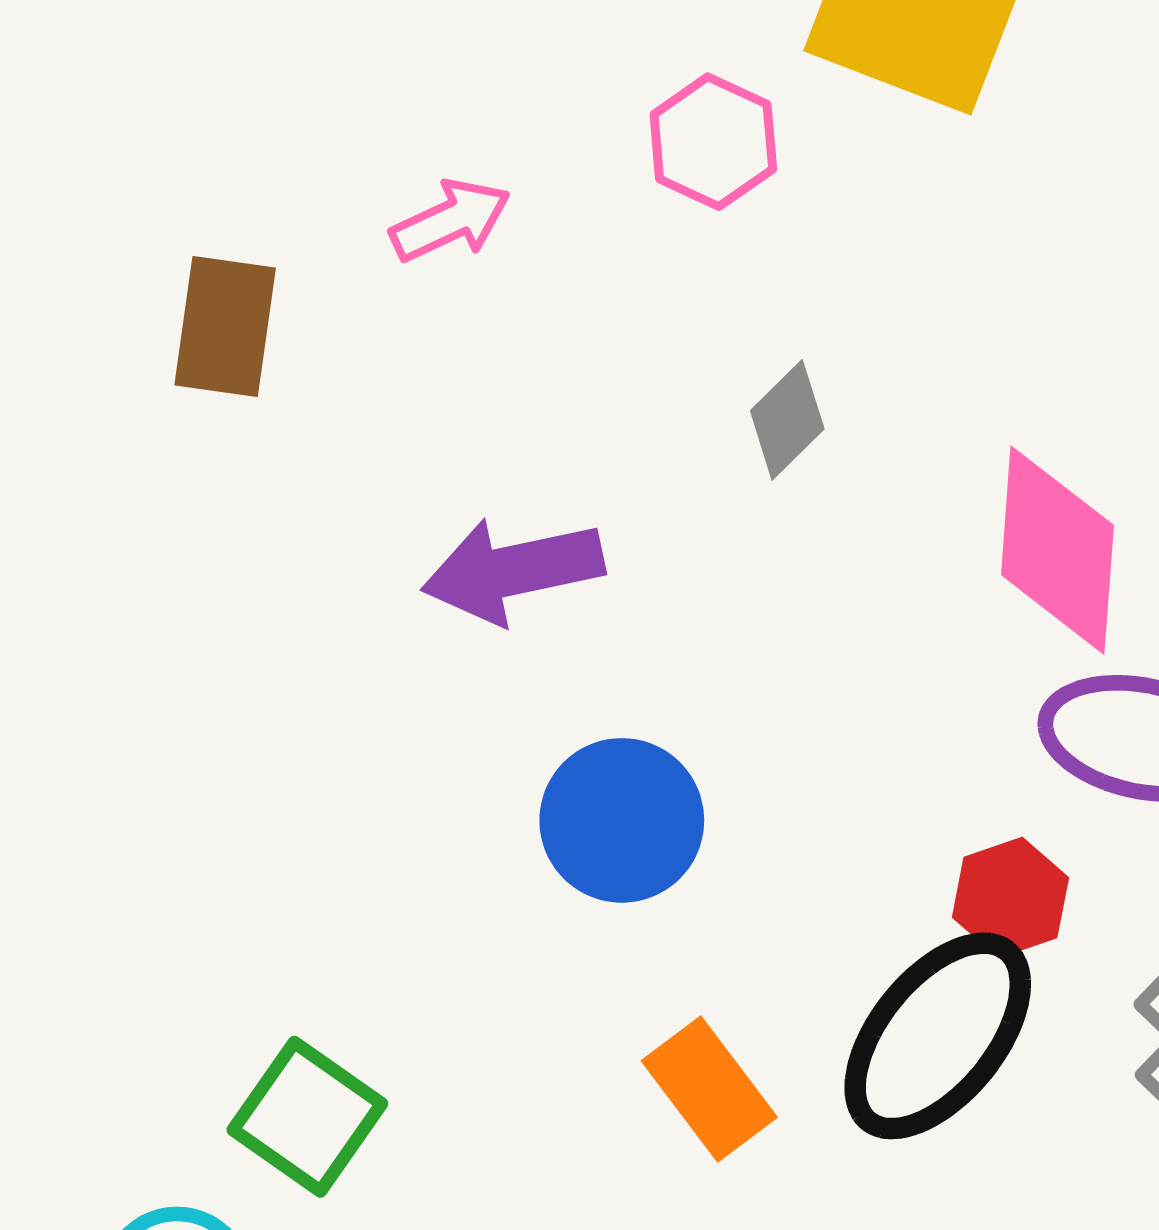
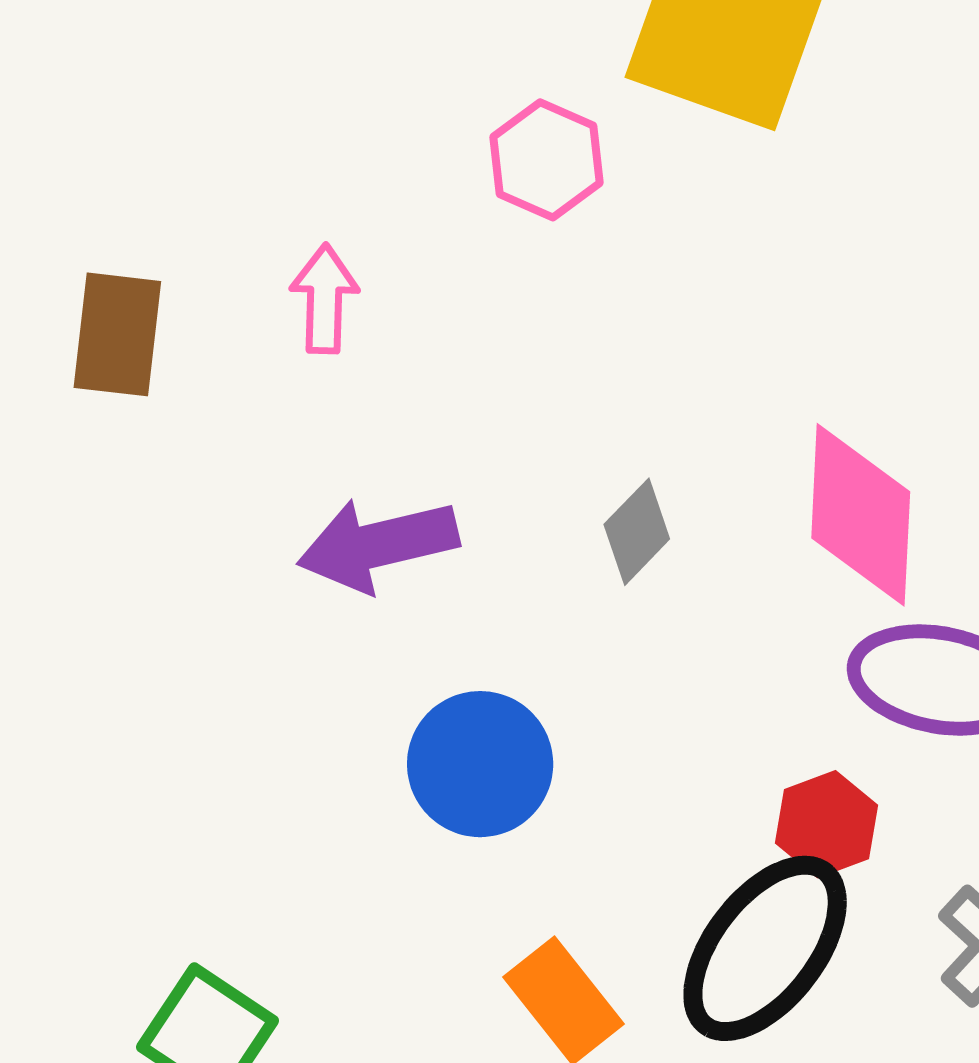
pink arrow: (450, 220) -> (324, 299), moved, turned -62
gray diamond: (787, 420) -> (637, 532), moved

